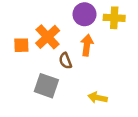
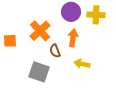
orange square: (21, 45) -> (10, 41), moved
yellow arrow: (98, 98) -> (82, 64), moved

